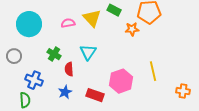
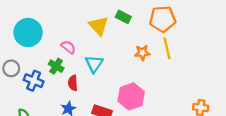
pink semicircle: (68, 23) -> (68, 47), moved, turned 48
orange star: (132, 29) -> (142, 53), moved
yellow line: (153, 71) -> (167, 48), moved
blue cross: (34, 80) -> (34, 81), moved

